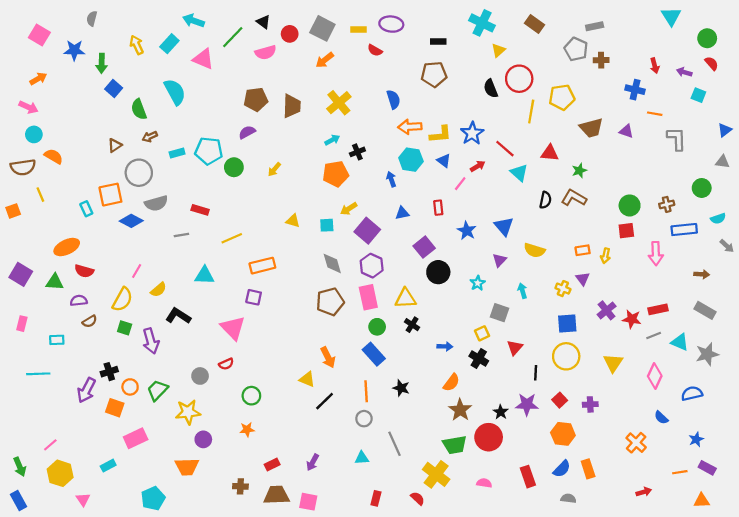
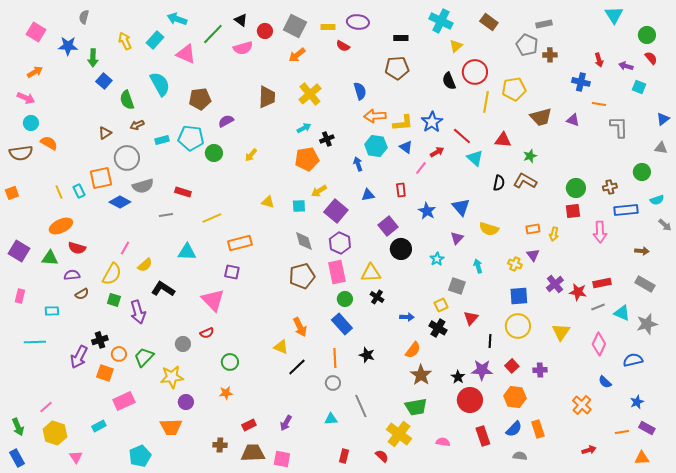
brown pentagon: (256, 99) -> (200, 99), moved
yellow line: (40, 195) -> (59, 192), moved
red circle: (489, 437) -> (470, 400), moved

